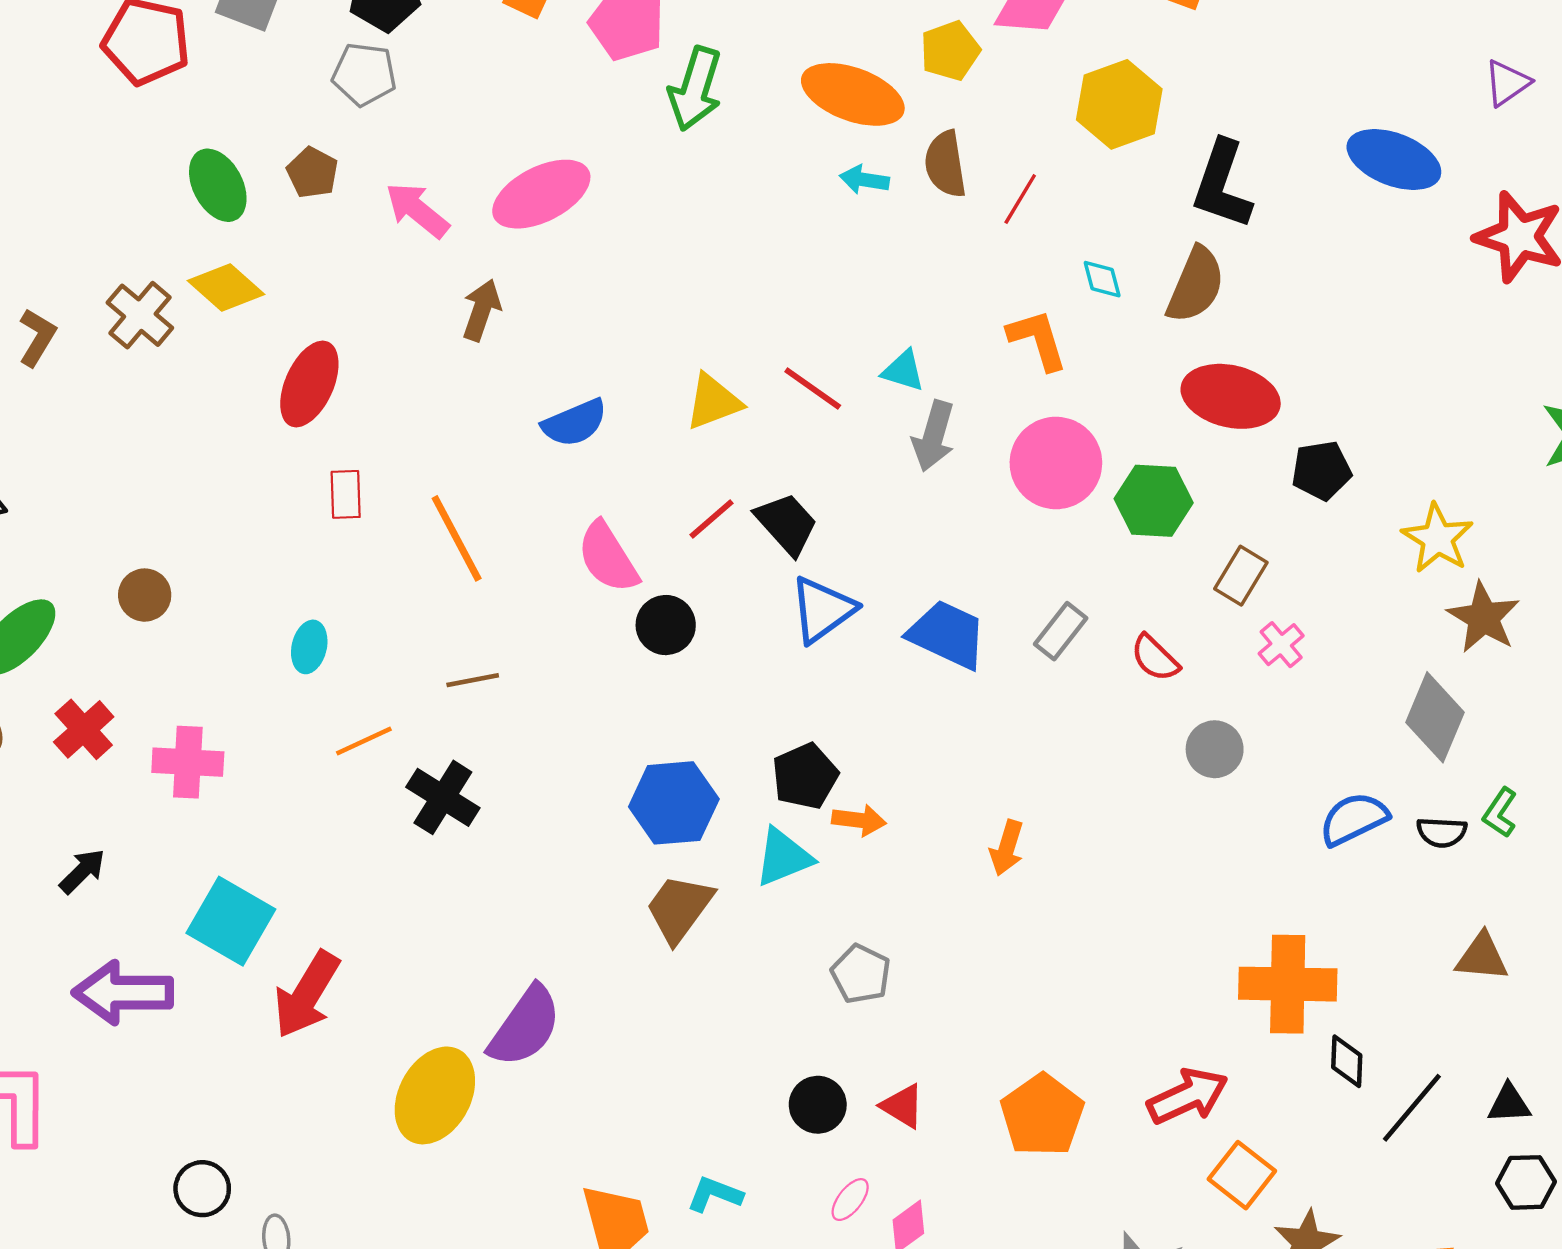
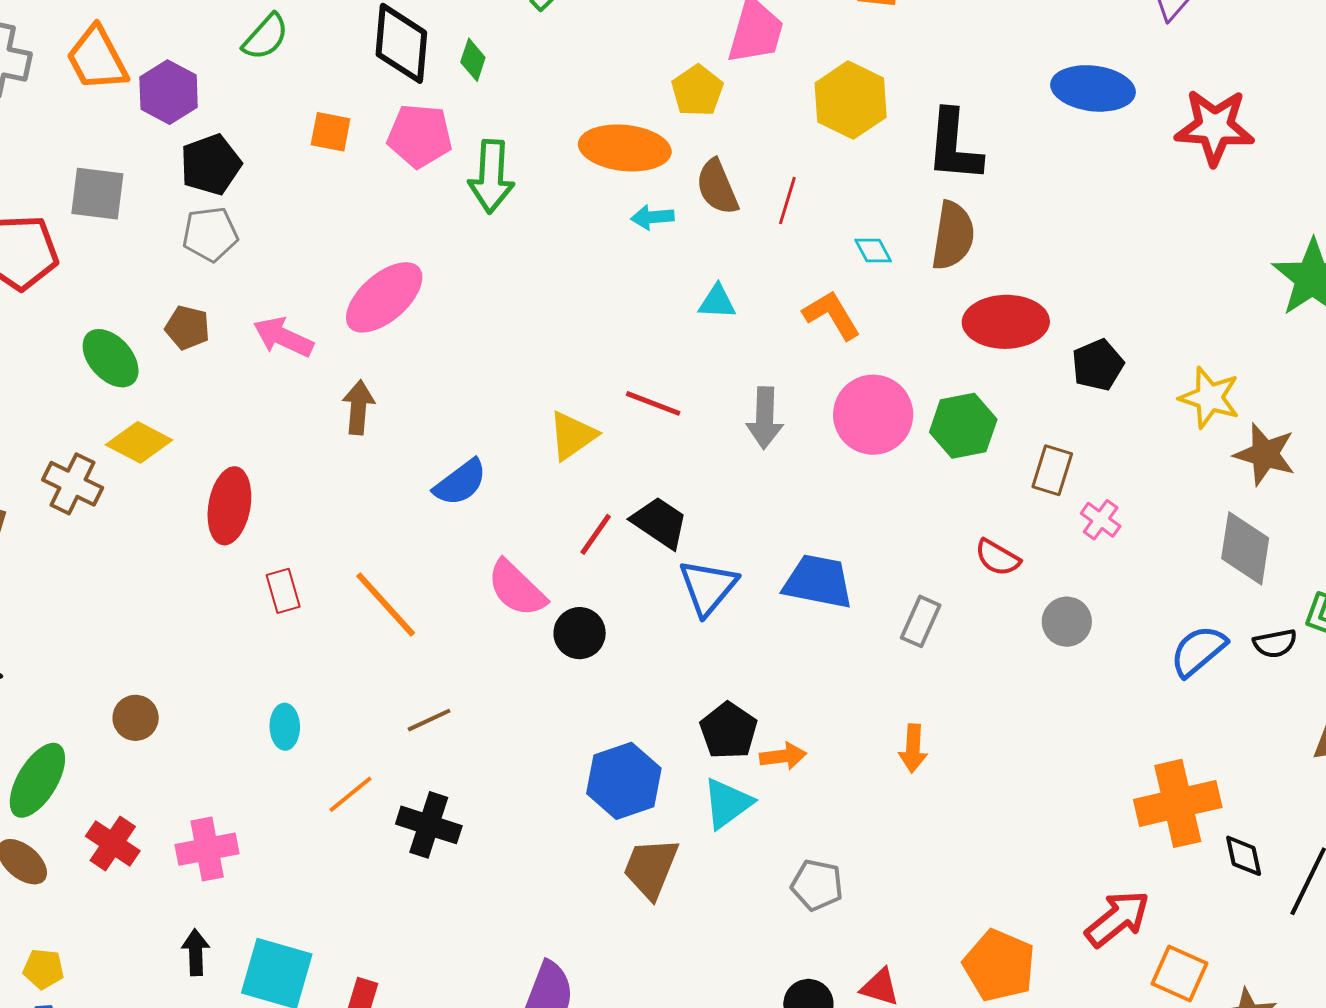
cyan triangle: (903, 371) -> (717, 302), moved
gray rectangle: (1061, 631) -> (921, 621), moved
black arrow: (82, 871) -> (196, 952), moved, turned -33

